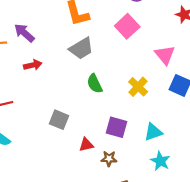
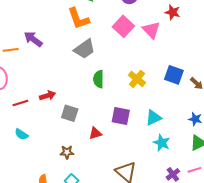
pink triangle: (165, 55) -> (151, 30), moved
red arrow: (33, 65) -> (47, 96), moved
green semicircle: (95, 84) -> (99, 79), turned 30
brown star: (109, 159) -> (67, 152), moved

